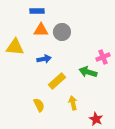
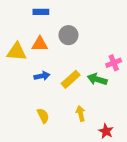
orange triangle: (41, 30) -> (40, 44), moved
blue arrow: (44, 59) -> (42, 76), moved
yellow rectangle: (57, 81) -> (71, 79), moved

